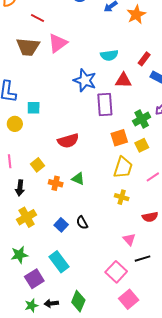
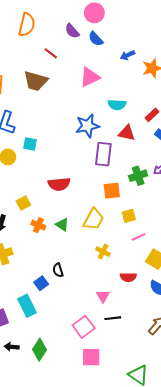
pink triangle: (58, 43) -> (90, 77), moved
blue star: (85, 80) -> (87, 126), turned 30
yellow square: (142, 145) -> (129, 216), moved
yellow trapezoid: (123, 168) -> (93, 219), moved
blue square: (61, 225) -> (41, 283), moved
pink square: (129, 299) -> (91, 357), turned 30

